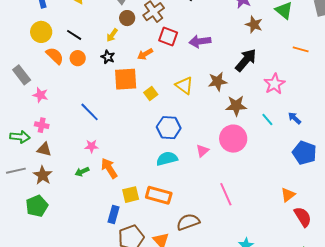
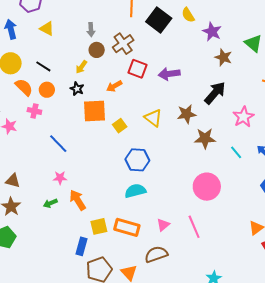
pink cross: (42, 125) -> (34, 111), moved
pink circle: (233, 139) -> (207, 187), moved
pink triangle: (202, 151) -> (163, 225), moved

